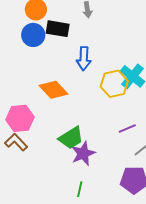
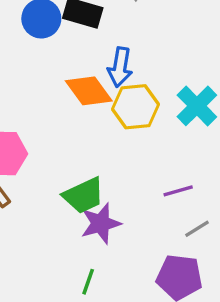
yellow hexagon: (114, 84) -> (136, 107), moved
orange diamond: (54, 90) -> (89, 91), moved

